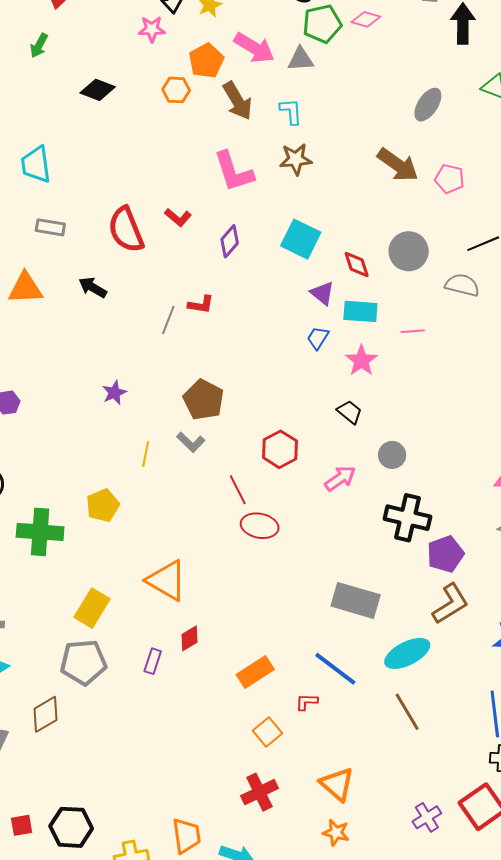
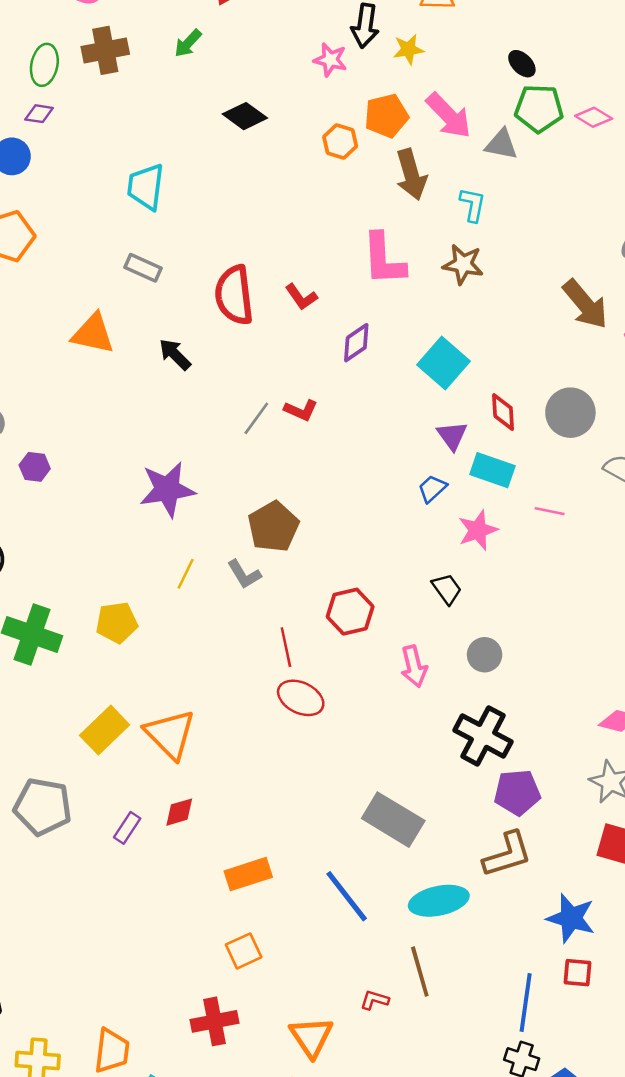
purple star: (114, 393) -> (167, 489), size x1.8
pink arrow: (340, 478) -> (414, 666), turned 96
yellow rectangle: (92, 608) -> (105, 730), moved
red L-shape: (307, 702) -> (375, 1000), moved

